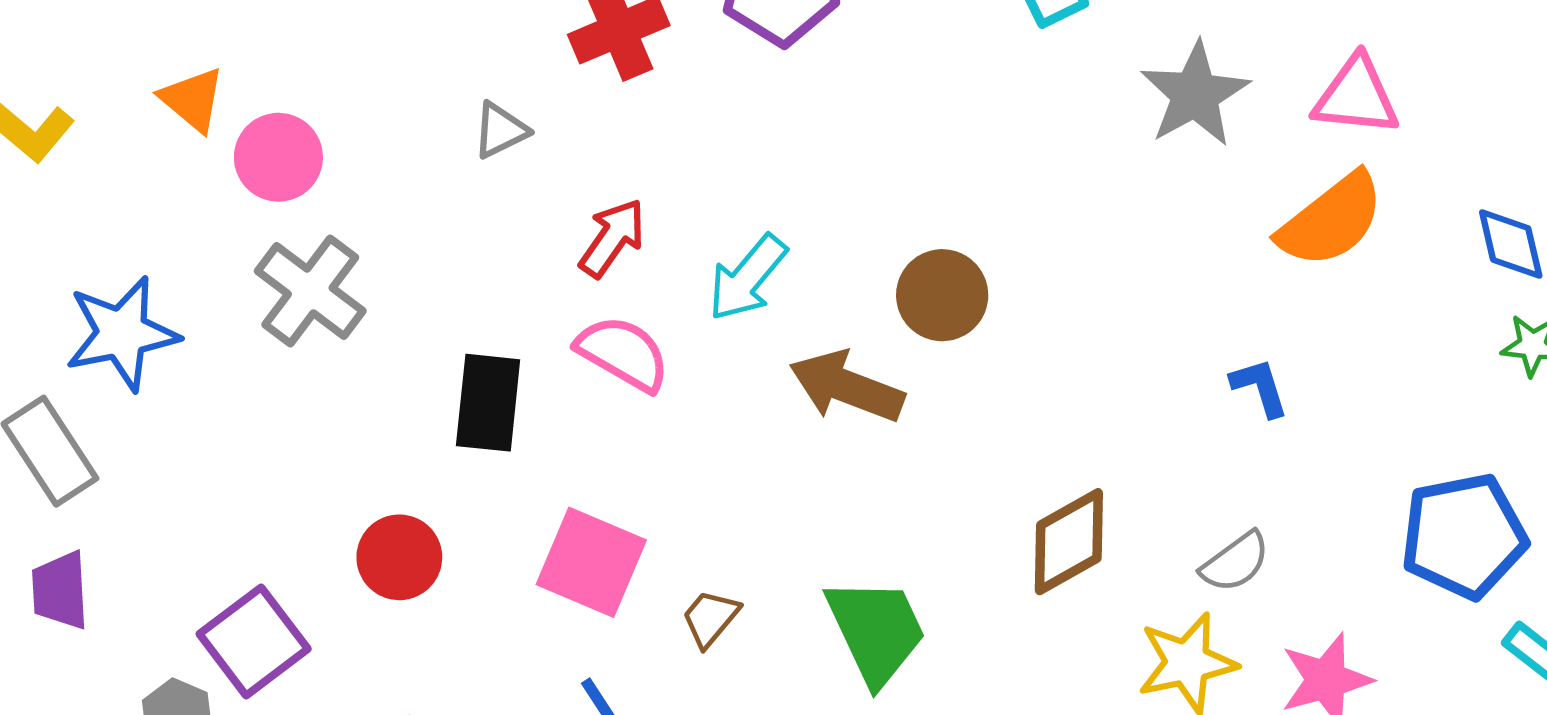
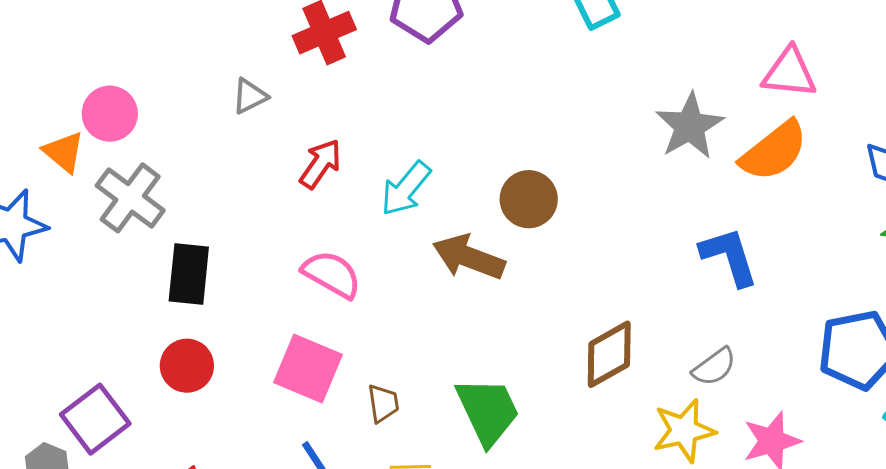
gray star: (1195, 94) -> (690, 126), moved
orange triangle: (193, 99) -> (64, 152), moved
pink semicircle: (623, 353) -> (332, 274), moved
blue L-shape: (1260, 387) -> (729, 257), size x1.6
black rectangle: (488, 403) -> (189, 274), moved
brown trapezoid: (710, 618) -> (383, 403), turned 132

